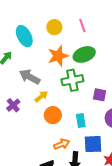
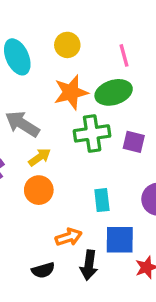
pink line: (82, 25) -> (124, 55), moved
purple square: (100, 95) -> (134, 142), moved
orange circle: (53, 115) -> (39, 190), moved

